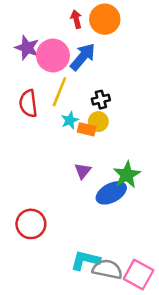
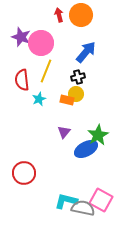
blue arrow: (83, 57) -> (86, 52), moved
cyan star: (70, 120) -> (39, 99), moved
pink square: (138, 274) -> (101, 200), moved

